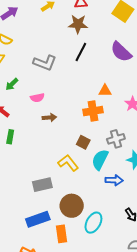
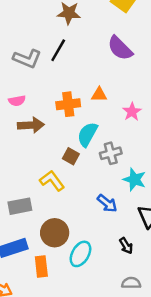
black line: (81, 52) -> (58, 50), moved
orange cross: (93, 111) -> (68, 104), moved
brown arrow: (49, 118) -> (31, 125), size x1.5
cyan semicircle: (100, 160) -> (87, 134), moved
blue arrow: (114, 180) -> (107, 203), turned 36

